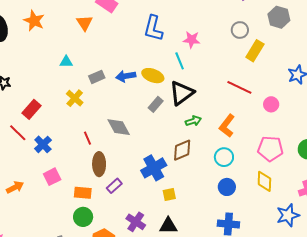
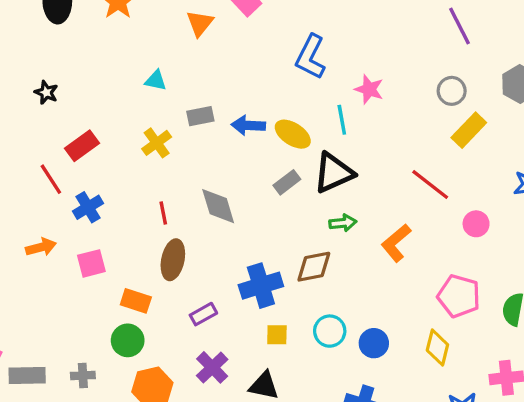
cyan circle: (224, 157) -> (330, 331), moved
purple rectangle: (114, 186) -> (203, 314), moved
orange arrow: (15, 187) -> (41, 247), moved

